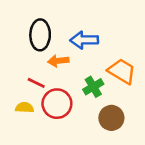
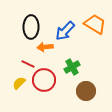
blue arrow: (84, 40) -> (65, 31), turned -45
orange trapezoid: (122, 71) -> (95, 24), moved
yellow semicircle: (25, 108) -> (19, 83), turned -48

